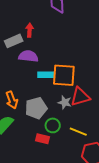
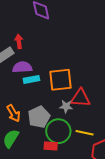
cyan rectangle: (46, 75) -> (31, 79), moved
red triangle: (80, 97) -> (80, 98), turned 30
green circle: (53, 125) -> (58, 131), size x1.6

